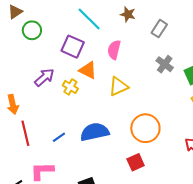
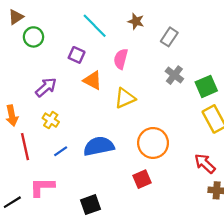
purple square: (73, 47) -> (77, 55), size x0.7
yellow cross: (70, 87) -> (51, 120), moved

